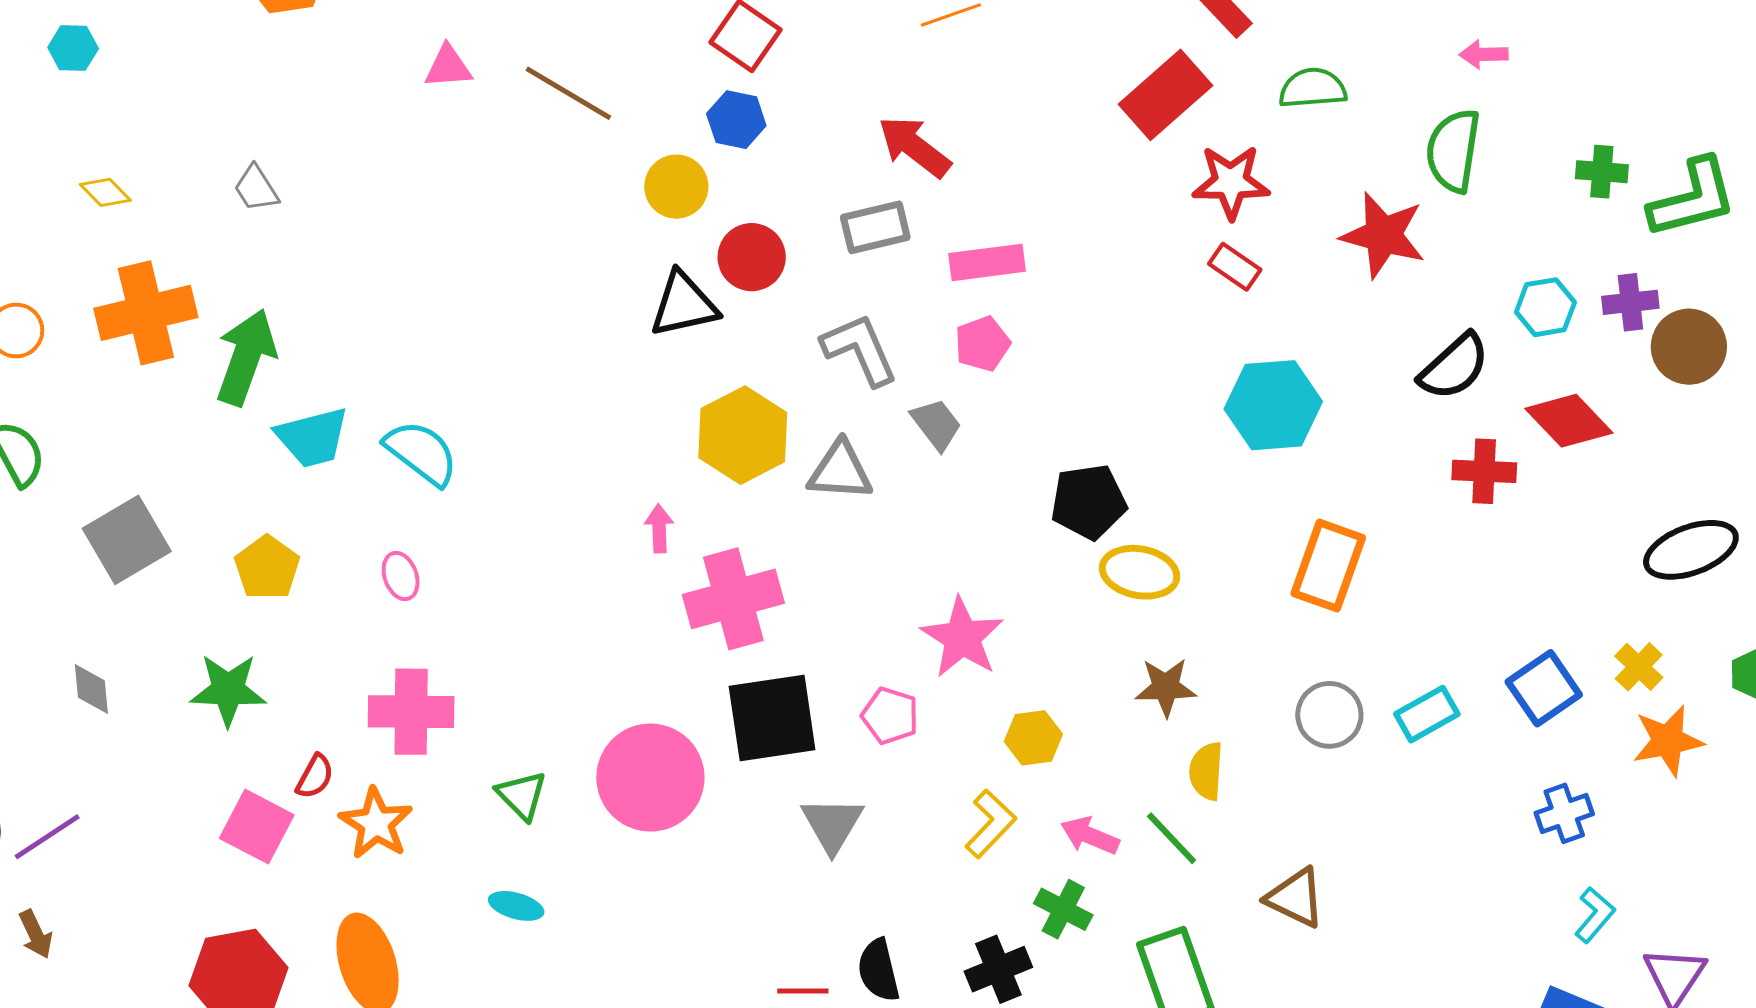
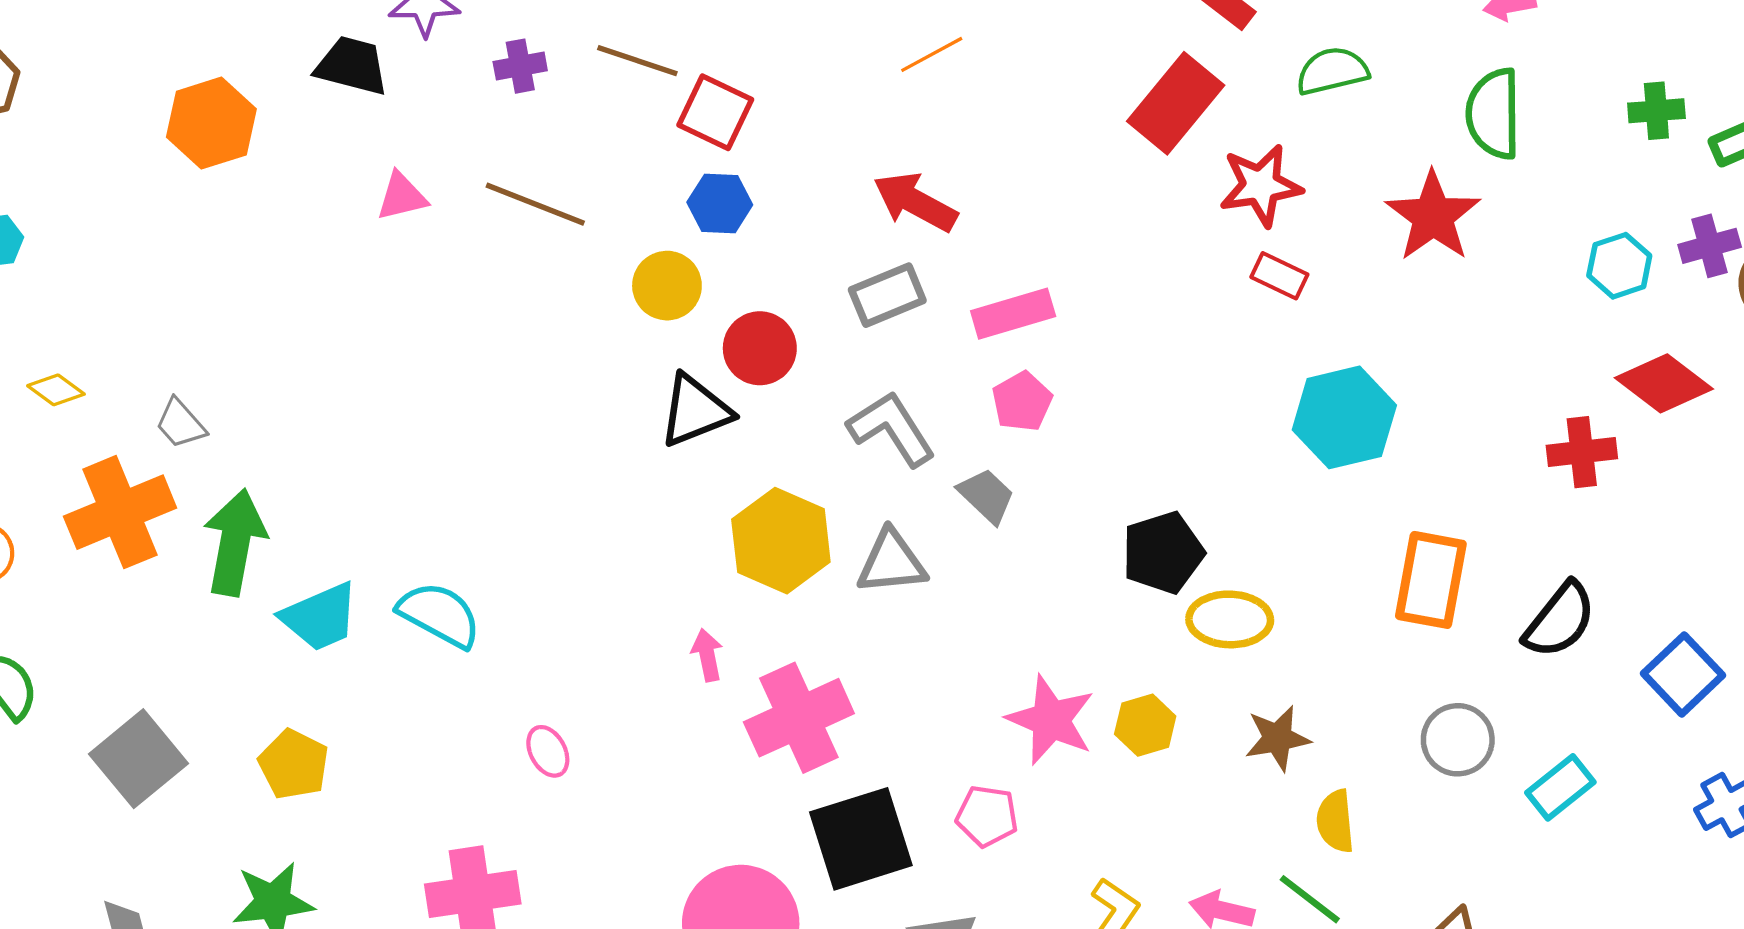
gray trapezoid: (256, 189) -> (180, 424), moved
red star: (1383, 235) -> (1433, 216), turned 30
black semicircle: (1454, 367) -> (1560, 620), moved
pink ellipse: (401, 576) -> (548, 751), moved
cyan rectangle: (1427, 714) -> (1560, 787), moved
yellow hexagon: (1033, 738) -> (1145, 725), moved

